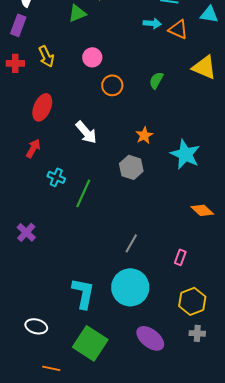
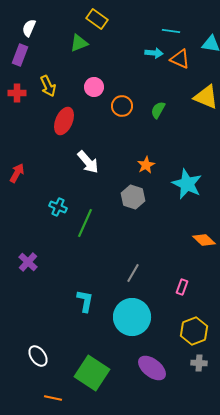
orange circle: (112, 85) -> (122, 106), moved
red ellipse: (42, 107) -> (64, 121), moved
red arrow: (33, 148) -> (17, 173), moved
cyan L-shape: (83, 293) -> (85, 301), moved, size x0.7
white ellipse: (36, 326) -> (38, 356), turned 40

